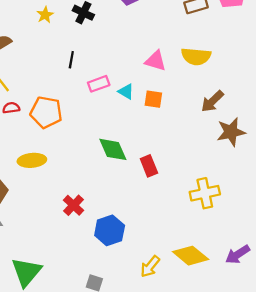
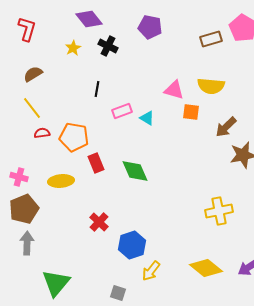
orange square: (153, 99) -> (191, 112), moved
red rectangle: (149, 166) -> (96, 163), moved
yellow arrow: (150, 266) -> (151, 271), moved

